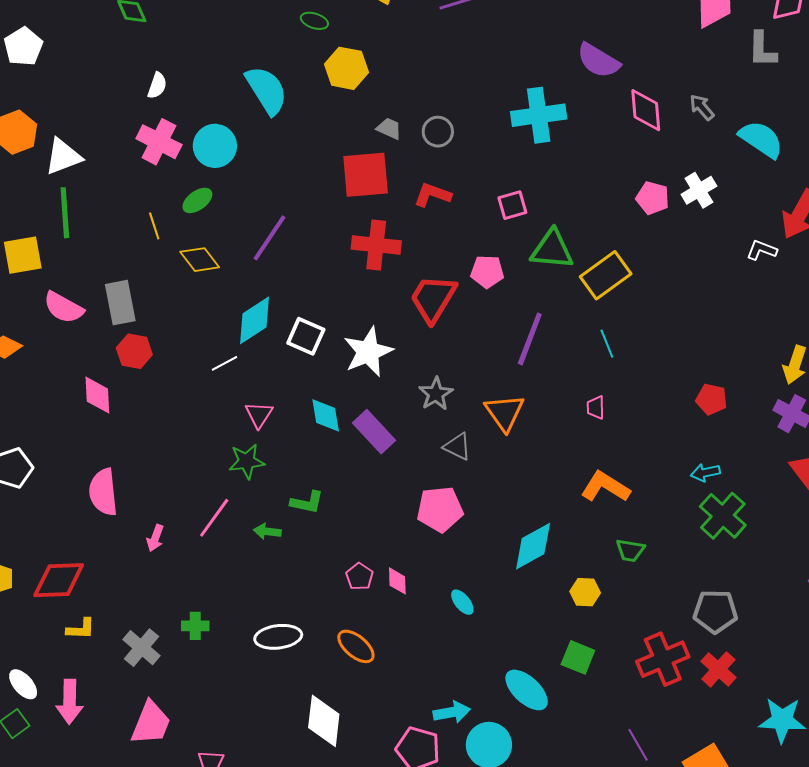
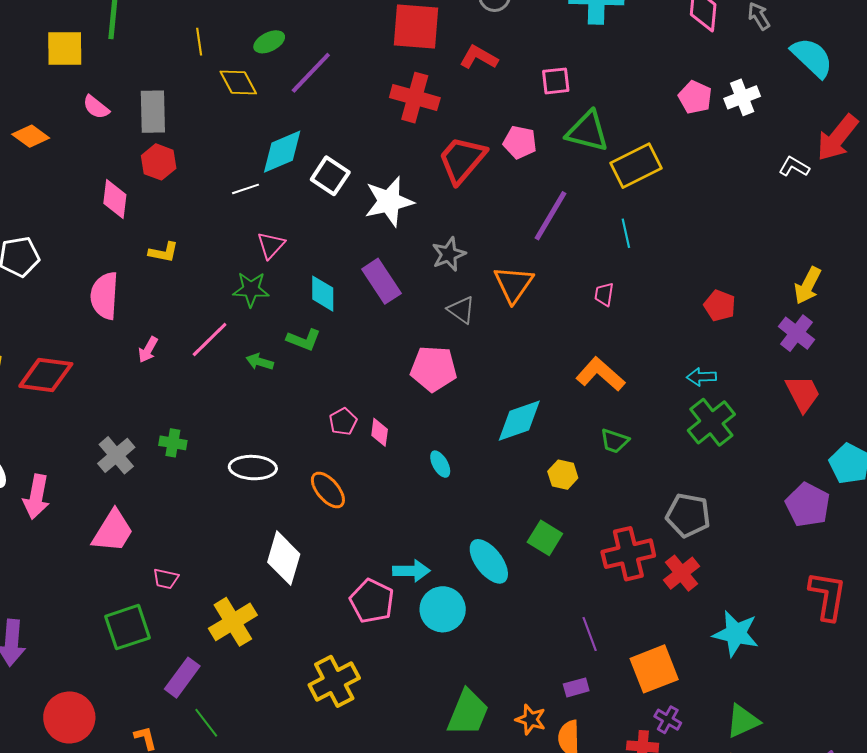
green ellipse: (197, 200) -> (269, 42), moved
pink semicircle: (63, 308) -> (96, 107), size x0.7
cyan diamond: (326, 415) -> (323, 294), moved
yellow L-shape: (81, 629) -> (164, 252), moved

